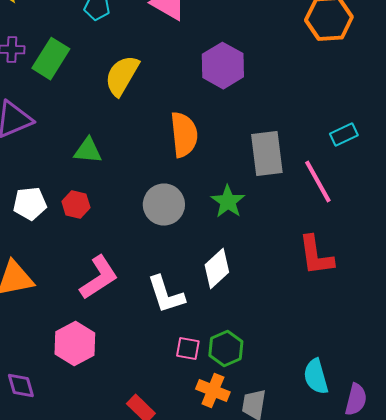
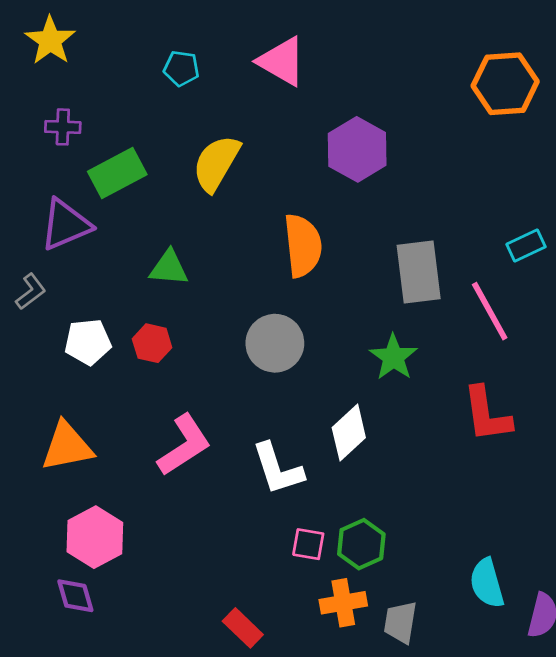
green rectangle: (51, 59) -> (117, 173), moved, turned 30
green star: (228, 202) -> (393, 357), moved
pink hexagon: (75, 344) -> (95, 537), moved
orange cross: (213, 391) -> (343, 603), turned -32

